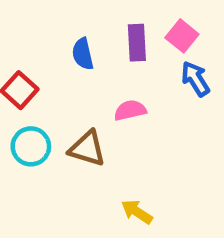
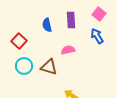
pink square: (182, 36) -> (99, 14), moved

